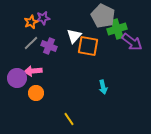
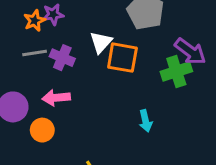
green cross: (117, 29) -> (176, 71), moved
gray line: (31, 43) -> (35, 53), turned 35
pink arrow: (33, 71) -> (56, 98), moved

